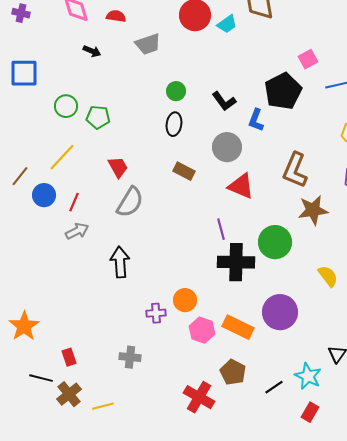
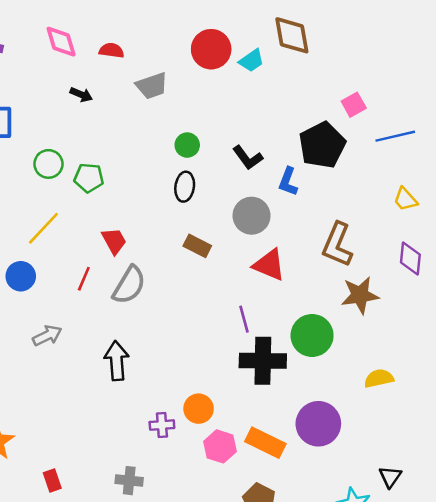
red line: (74, 202) -> (84, 279), moved
gray arrow: (77, 231) -> (47, 335), moved
yellow semicircle: (328, 276) -> (379, 378), turned -65

